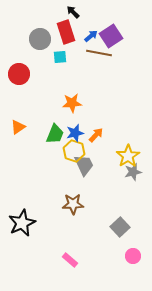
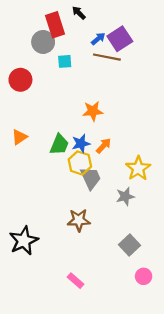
red rectangle: (66, 32) -> (55, 25), moved
orange star: (72, 103) -> (93, 111), moved
gray star: (133, 172) -> (125, 196), moved

